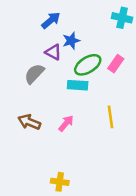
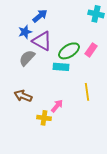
blue star: (71, 41) -> (25, 32), moved
purple triangle: (53, 52) -> (42, 41), size x1.5
pink arrow: (66, 123) -> (57, 106), moved
yellow cross: (60, 182) -> (44, 118), moved

